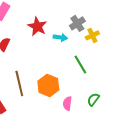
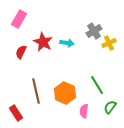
red star: (37, 26) -> (43, 42), moved
cyan arrow: (60, 37) -> (67, 43), moved
green line: (80, 64) -> (97, 85), moved

